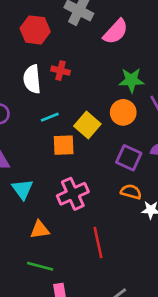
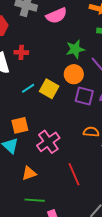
pink semicircle: (116, 32) -> (56, 16), turned 35
cyan line: (50, 117) -> (28, 88), moved
orange square: (64, 145) -> (20, 125), moved
purple square: (129, 158) -> (84, 96), moved

